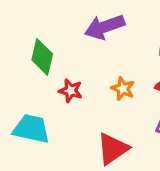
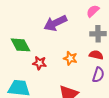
green diamond: (42, 57) -> (21, 45), turned -35

